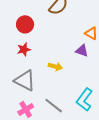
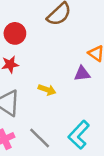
purple triangle: (82, 51) -> (82, 74), turned -32

